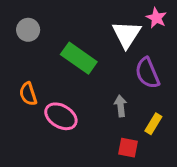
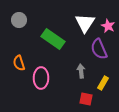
pink star: (156, 18) -> (108, 26), moved
pink ellipse: (61, 116) -> (41, 78), turned 60

